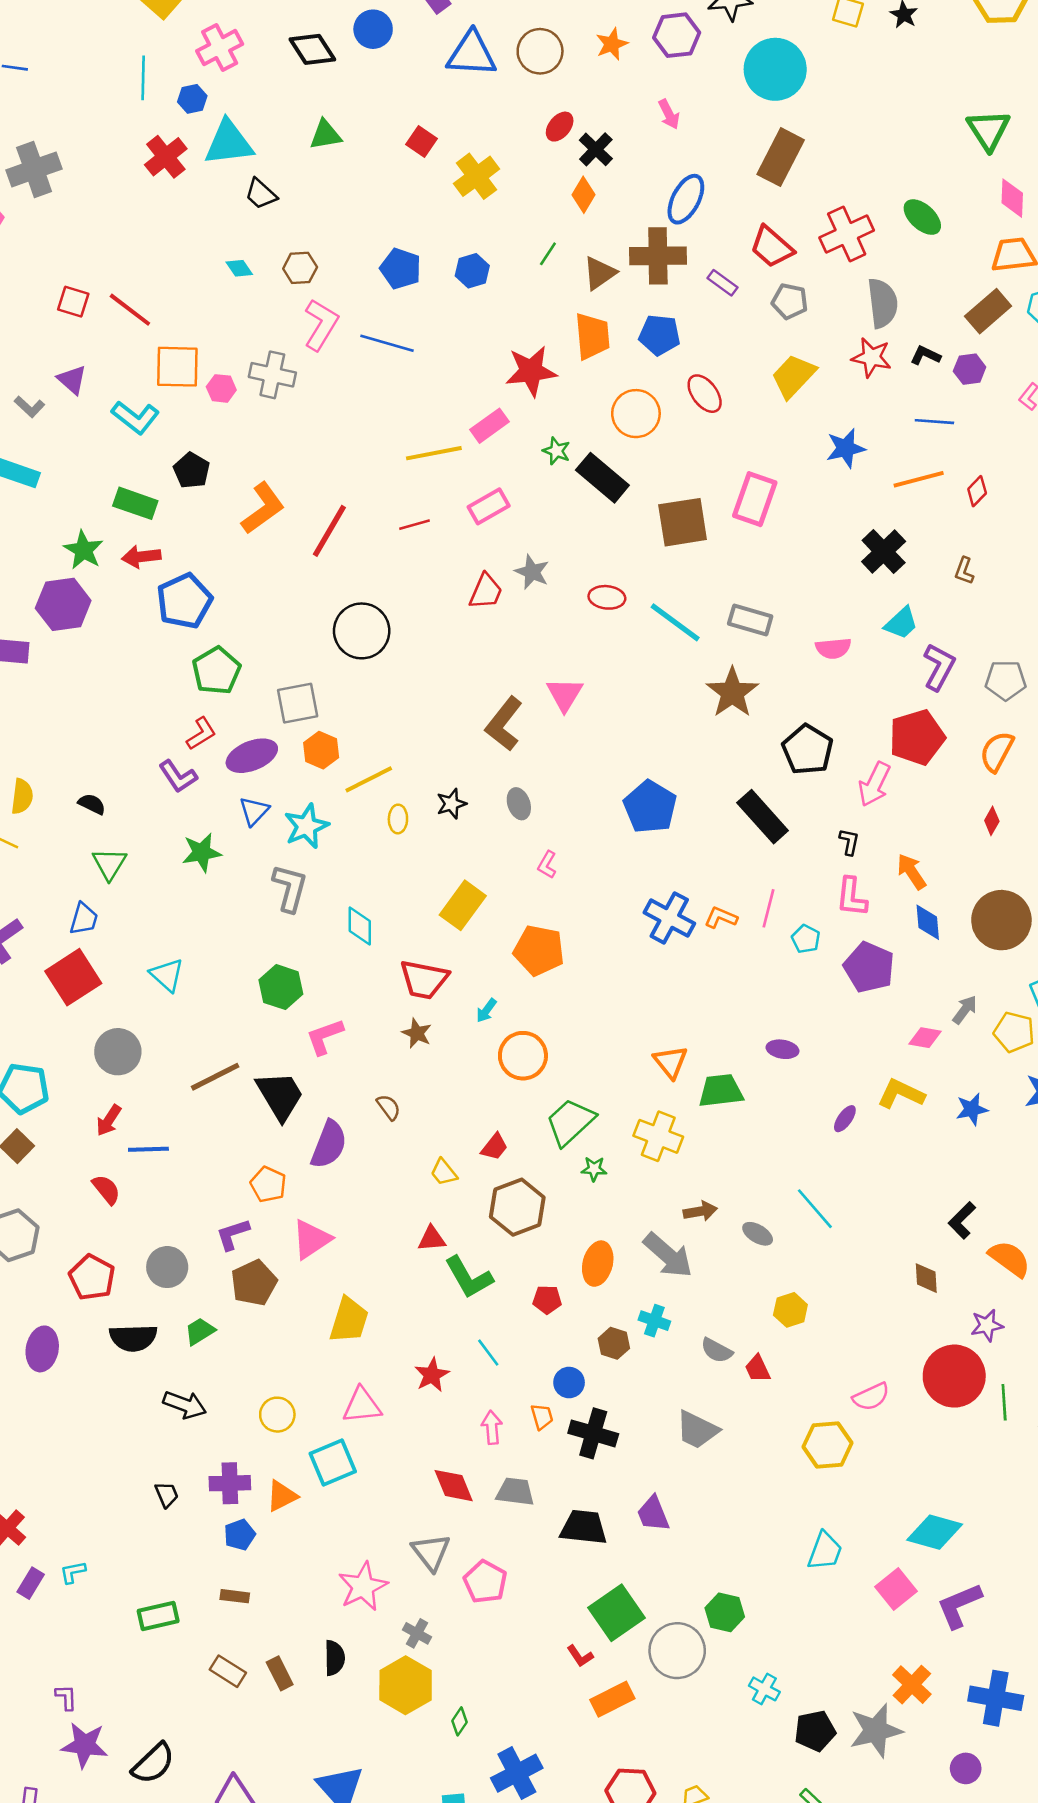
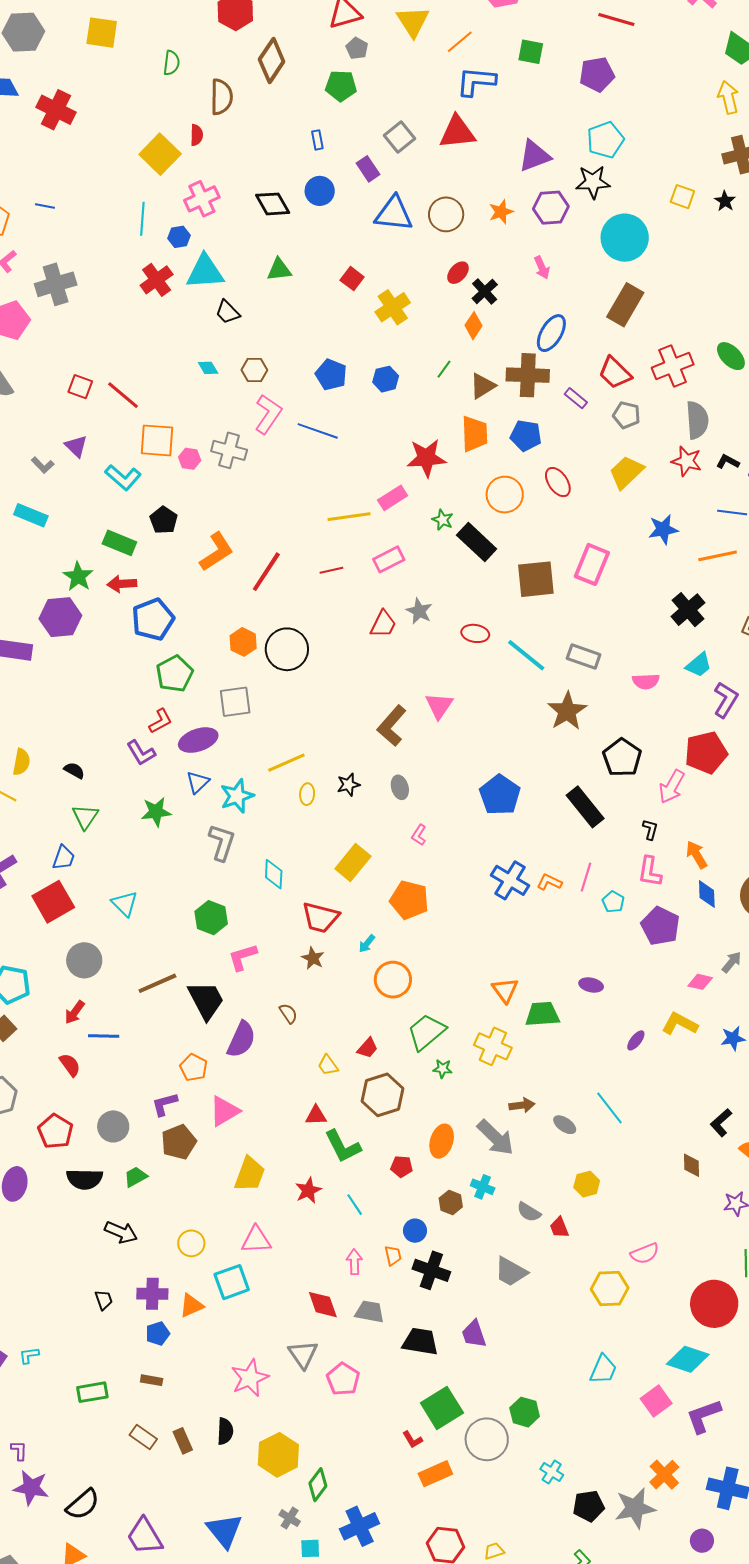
orange hexagon: (321, 750) -> (243, 642), moved
red star: (432, 1375) -> (308, 1190), moved
red circle: (954, 1376) -> (714, 1304), moved
gray cross: (417, 1633) -> (290, 1518), moved
green diamond: (459, 1721) -> (318, 1485), size x1.5

